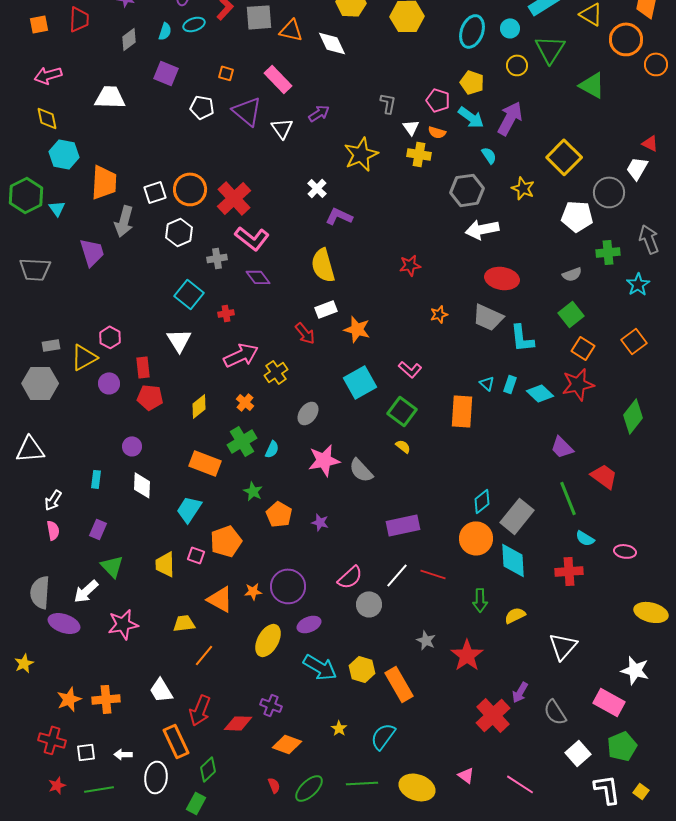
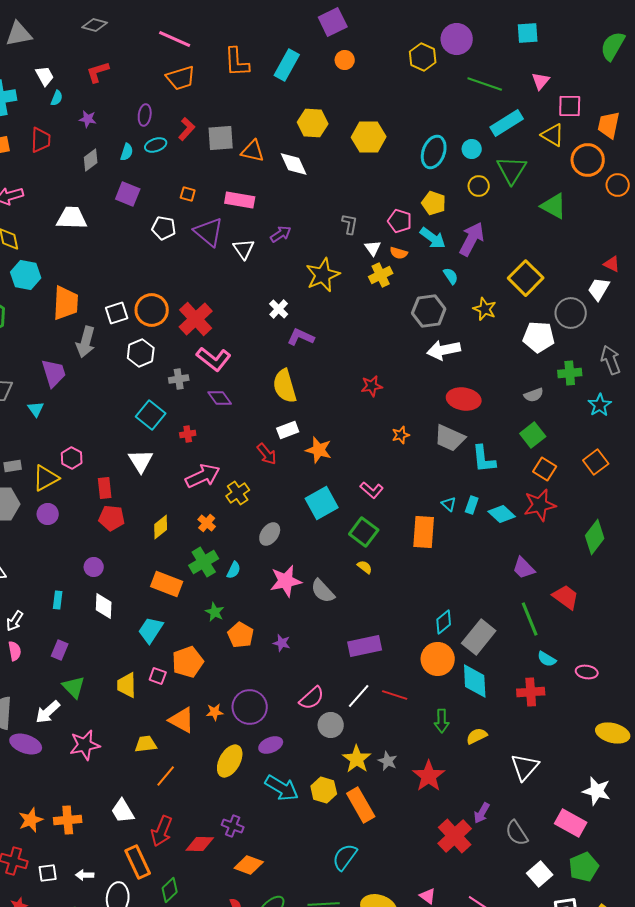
pink rectangle: (278, 79) -> (240, 200), turned -36
yellow cross: (419, 154) -> (381, 275), turned -35
cyan triangle: (57, 208) -> (36, 409), moved
purple circle: (109, 383) -> (48, 514), moved
yellow star: (339, 728) -> (357, 759), moved, size x1.8

